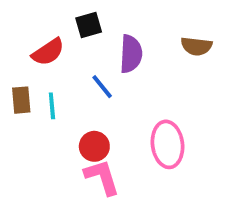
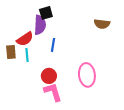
red semicircle: (48, 52) -> (25, 39), moved
purple semicircle: (131, 54) -> (40, 25), moved
blue line: (102, 87) -> (53, 45), turned 48

